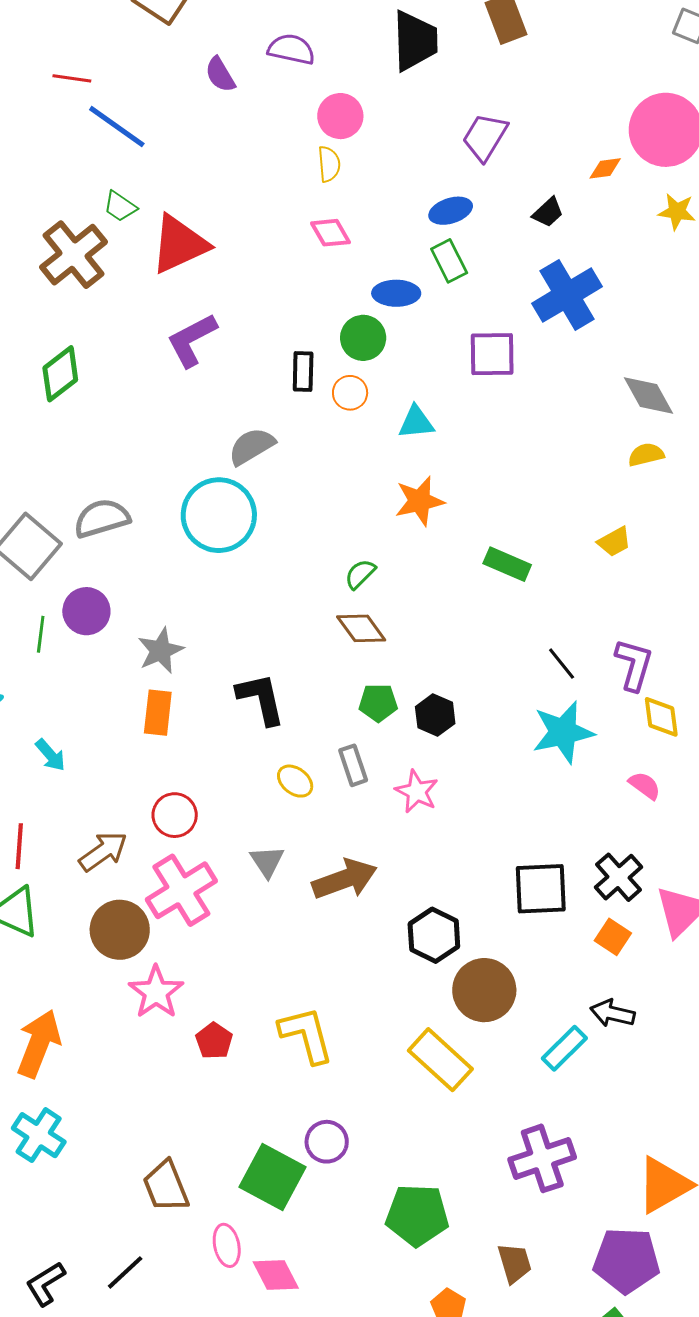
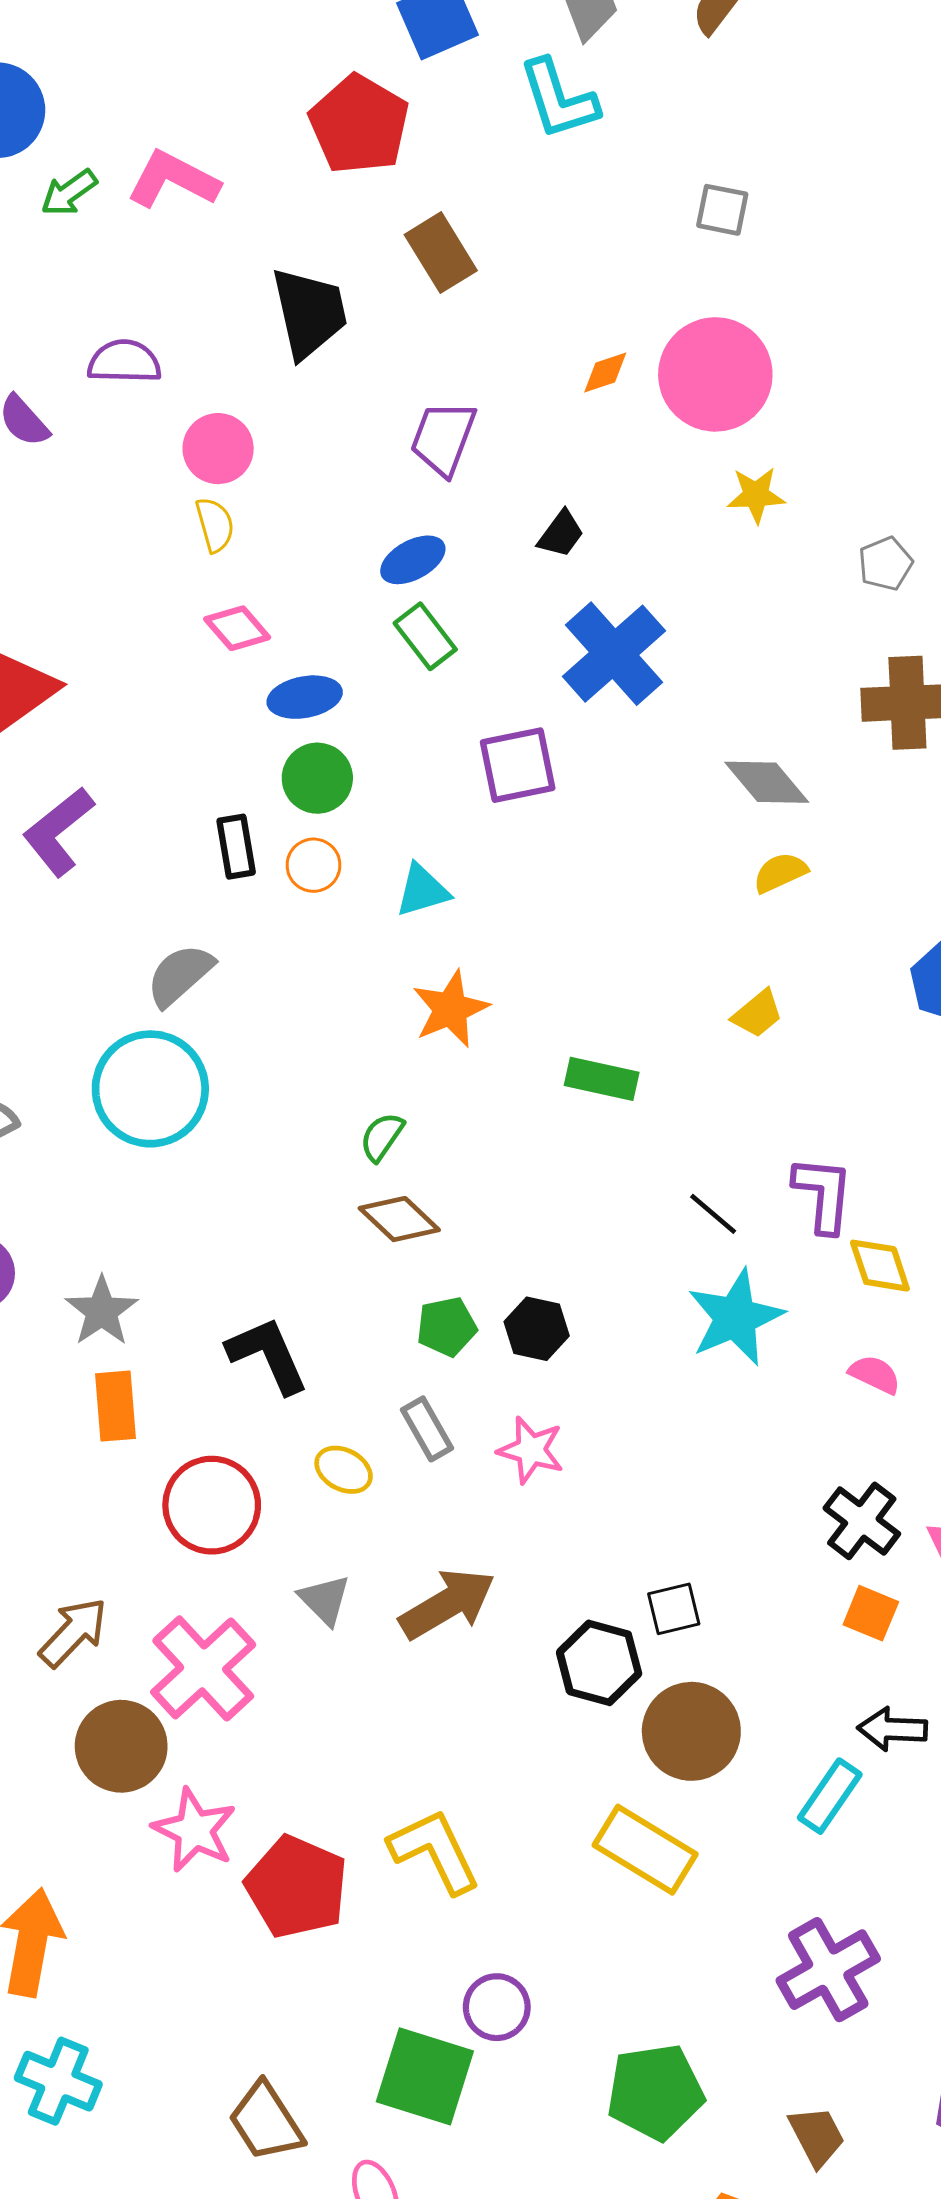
orange diamond: (605, 168) -> (605, 372), moved
blue ellipse: (396, 293) -> (305, 697), moved
red circle: (175, 815) -> (212, 1505), moved, size x1.4
black square: (541, 889) -> (674, 1609), moved, size x0.6
red pentagon: (214, 1041) -> (297, 1887), size x1.8

